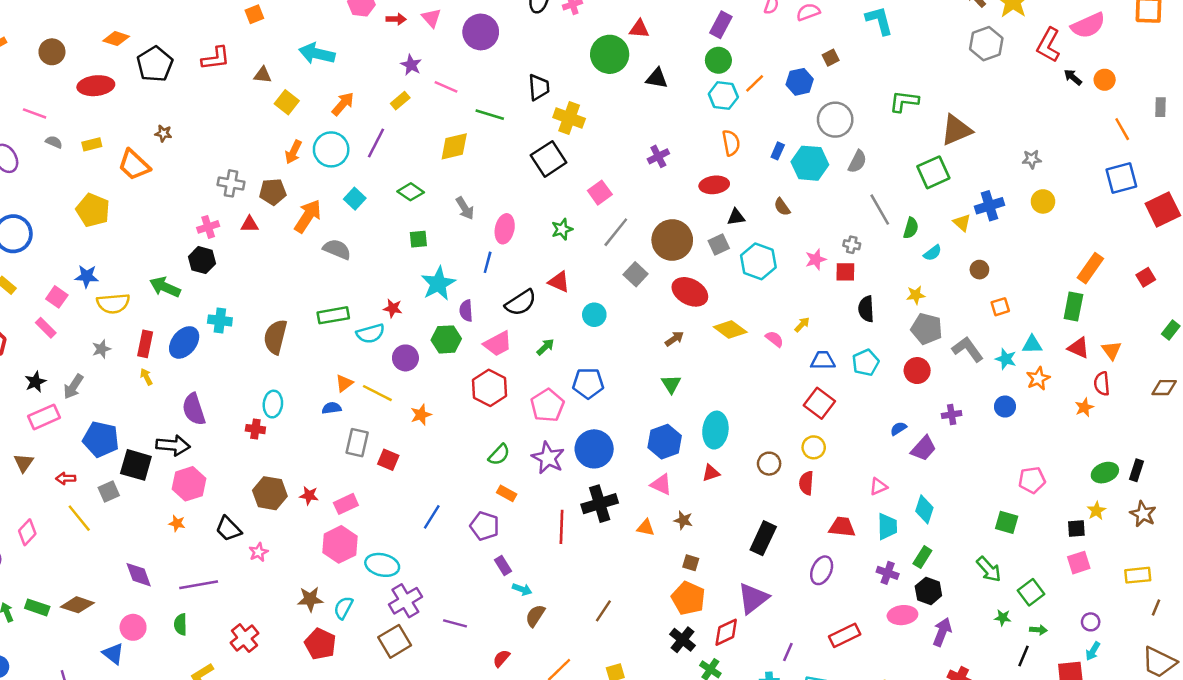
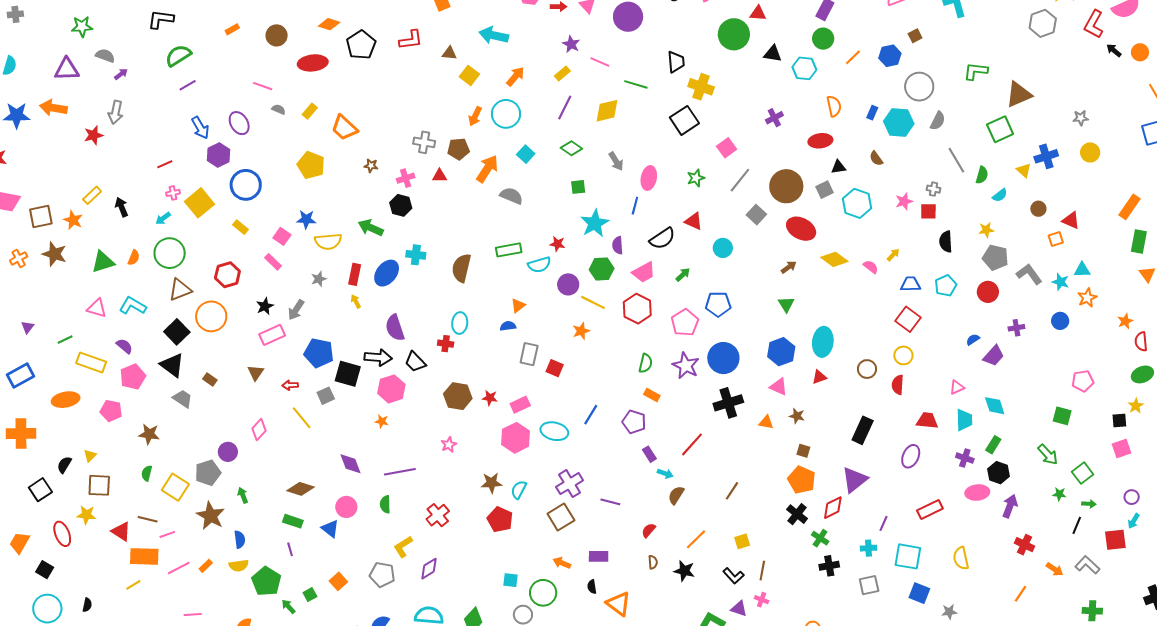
cyan hexagon: (723, 95) -> (804, 68), moved
brown star: (163, 133) -> (371, 166), moved
purple line: (376, 143) -> (565, 107), moved
yellow rectangle: (92, 144) -> (310, 111), turned -35
green rectangle: (1073, 307) -> (1139, 242), moved
red triangle: (1079, 348) -> (1071, 220), moved
red semicircle: (1102, 384) -> (1141, 342), moved
yellow line: (377, 393) -> (593, 302), moved
green semicircle: (499, 455) -> (646, 363), turned -30
cyan diamond: (924, 509) -> (995, 406), turned -35
red line: (561, 527) -> (692, 444), moved, turned 40
black trapezoid: (228, 529) -> (415, 362), moved
cyan ellipse: (382, 565) -> (554, 431), moved
green rectangle: (37, 607) -> (293, 521), moved

